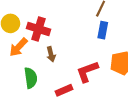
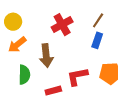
red cross: (38, 29) -> (62, 25), moved, turned 35
brown arrow: (51, 54) -> (46, 56), size x1.6

